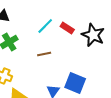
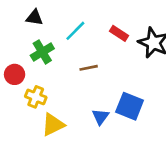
cyan line: (45, 26) -> (75, 31), moved

